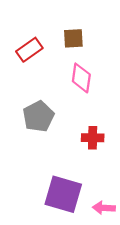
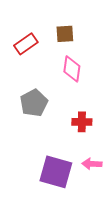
pink arrow: (104, 208) -> (92, 164), moved

